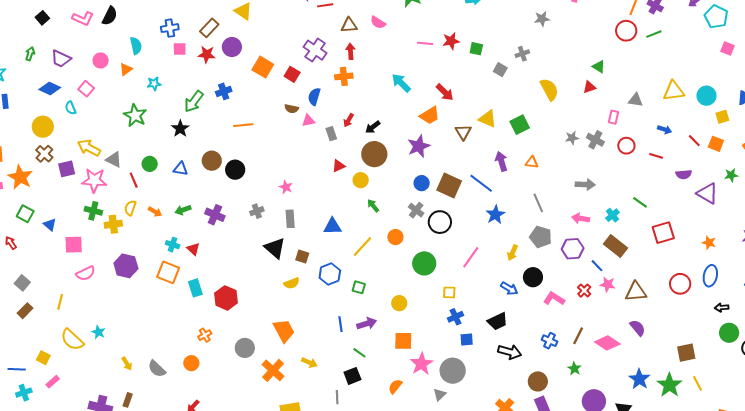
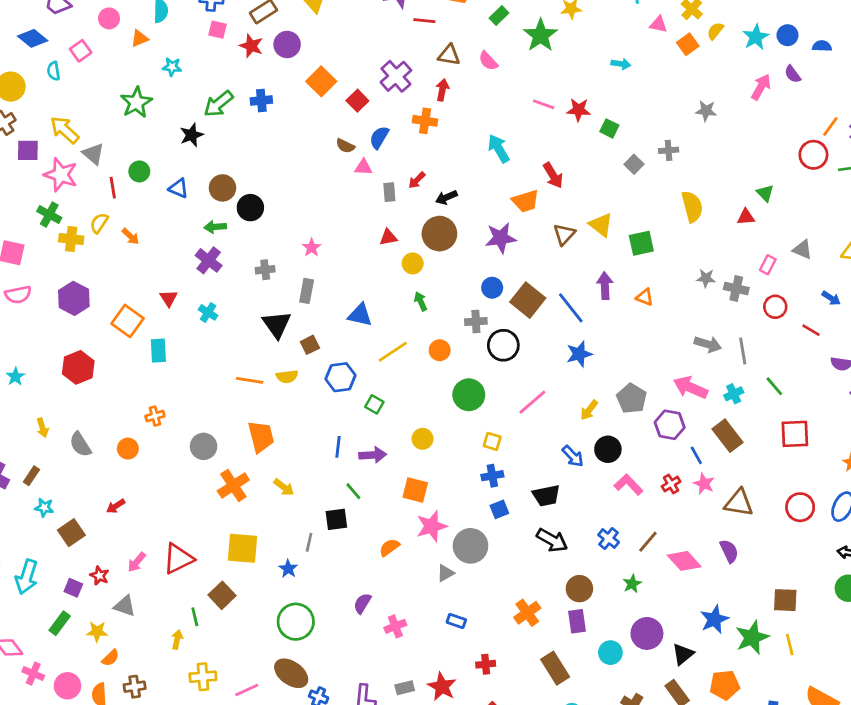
orange line: (243, 125) -> (250, 380), moved
gray cross: (595, 140) -> (736, 289), turned -30
gray line: (538, 203) -> (743, 351), moved
green arrow: (183, 210) -> (215, 227), moved
gray cross: (416, 210) -> (476, 321), turned 35
pink arrow: (581, 218) -> (690, 387), size x1.4
cyan cross: (173, 245) -> (208, 312), moved
brown square: (302, 257) -> (310, 345), turned 32
red hexagon: (226, 298) -> (78, 367), moved
blue square: (467, 340) -> (499, 509), turned -32

